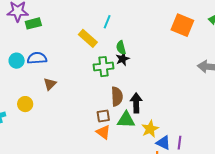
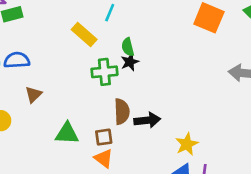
black arrow: (136, 103) -> (147, 120), turned 84
green triangle: (126, 120) -> (67, 133), moved
yellow star: (150, 129) -> (187, 144), moved

